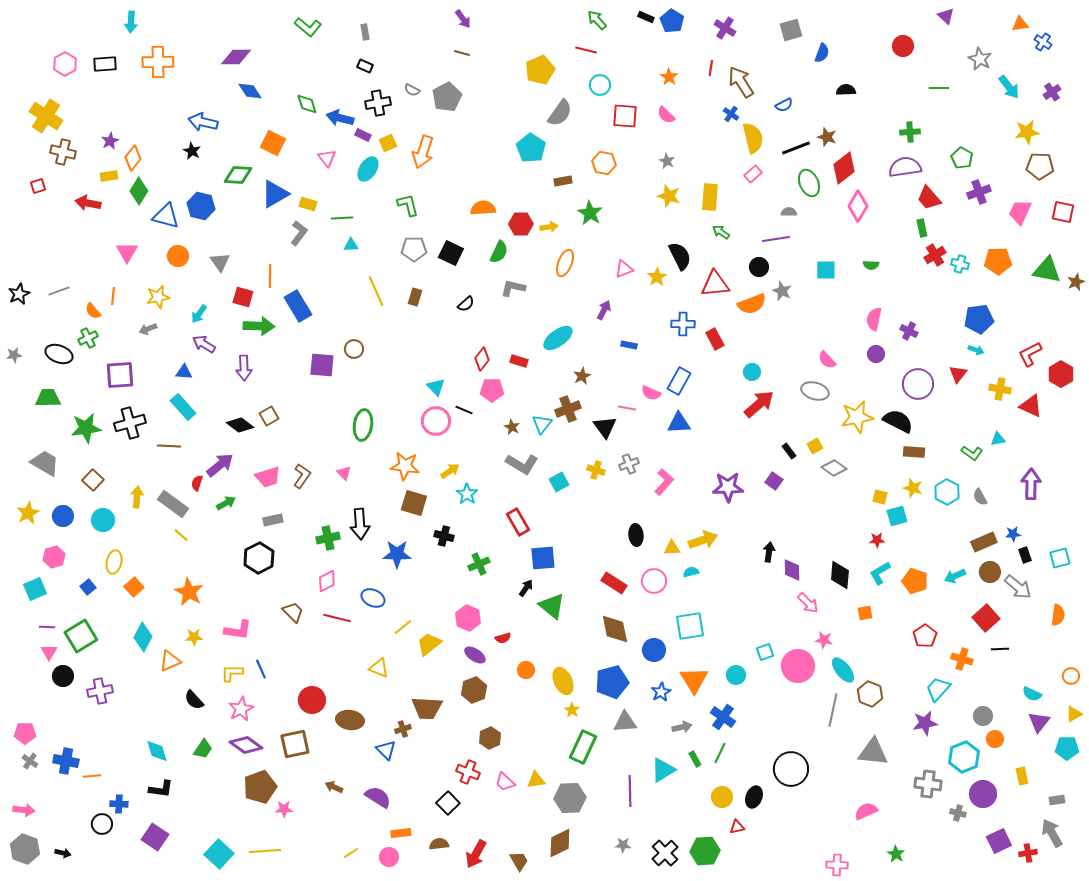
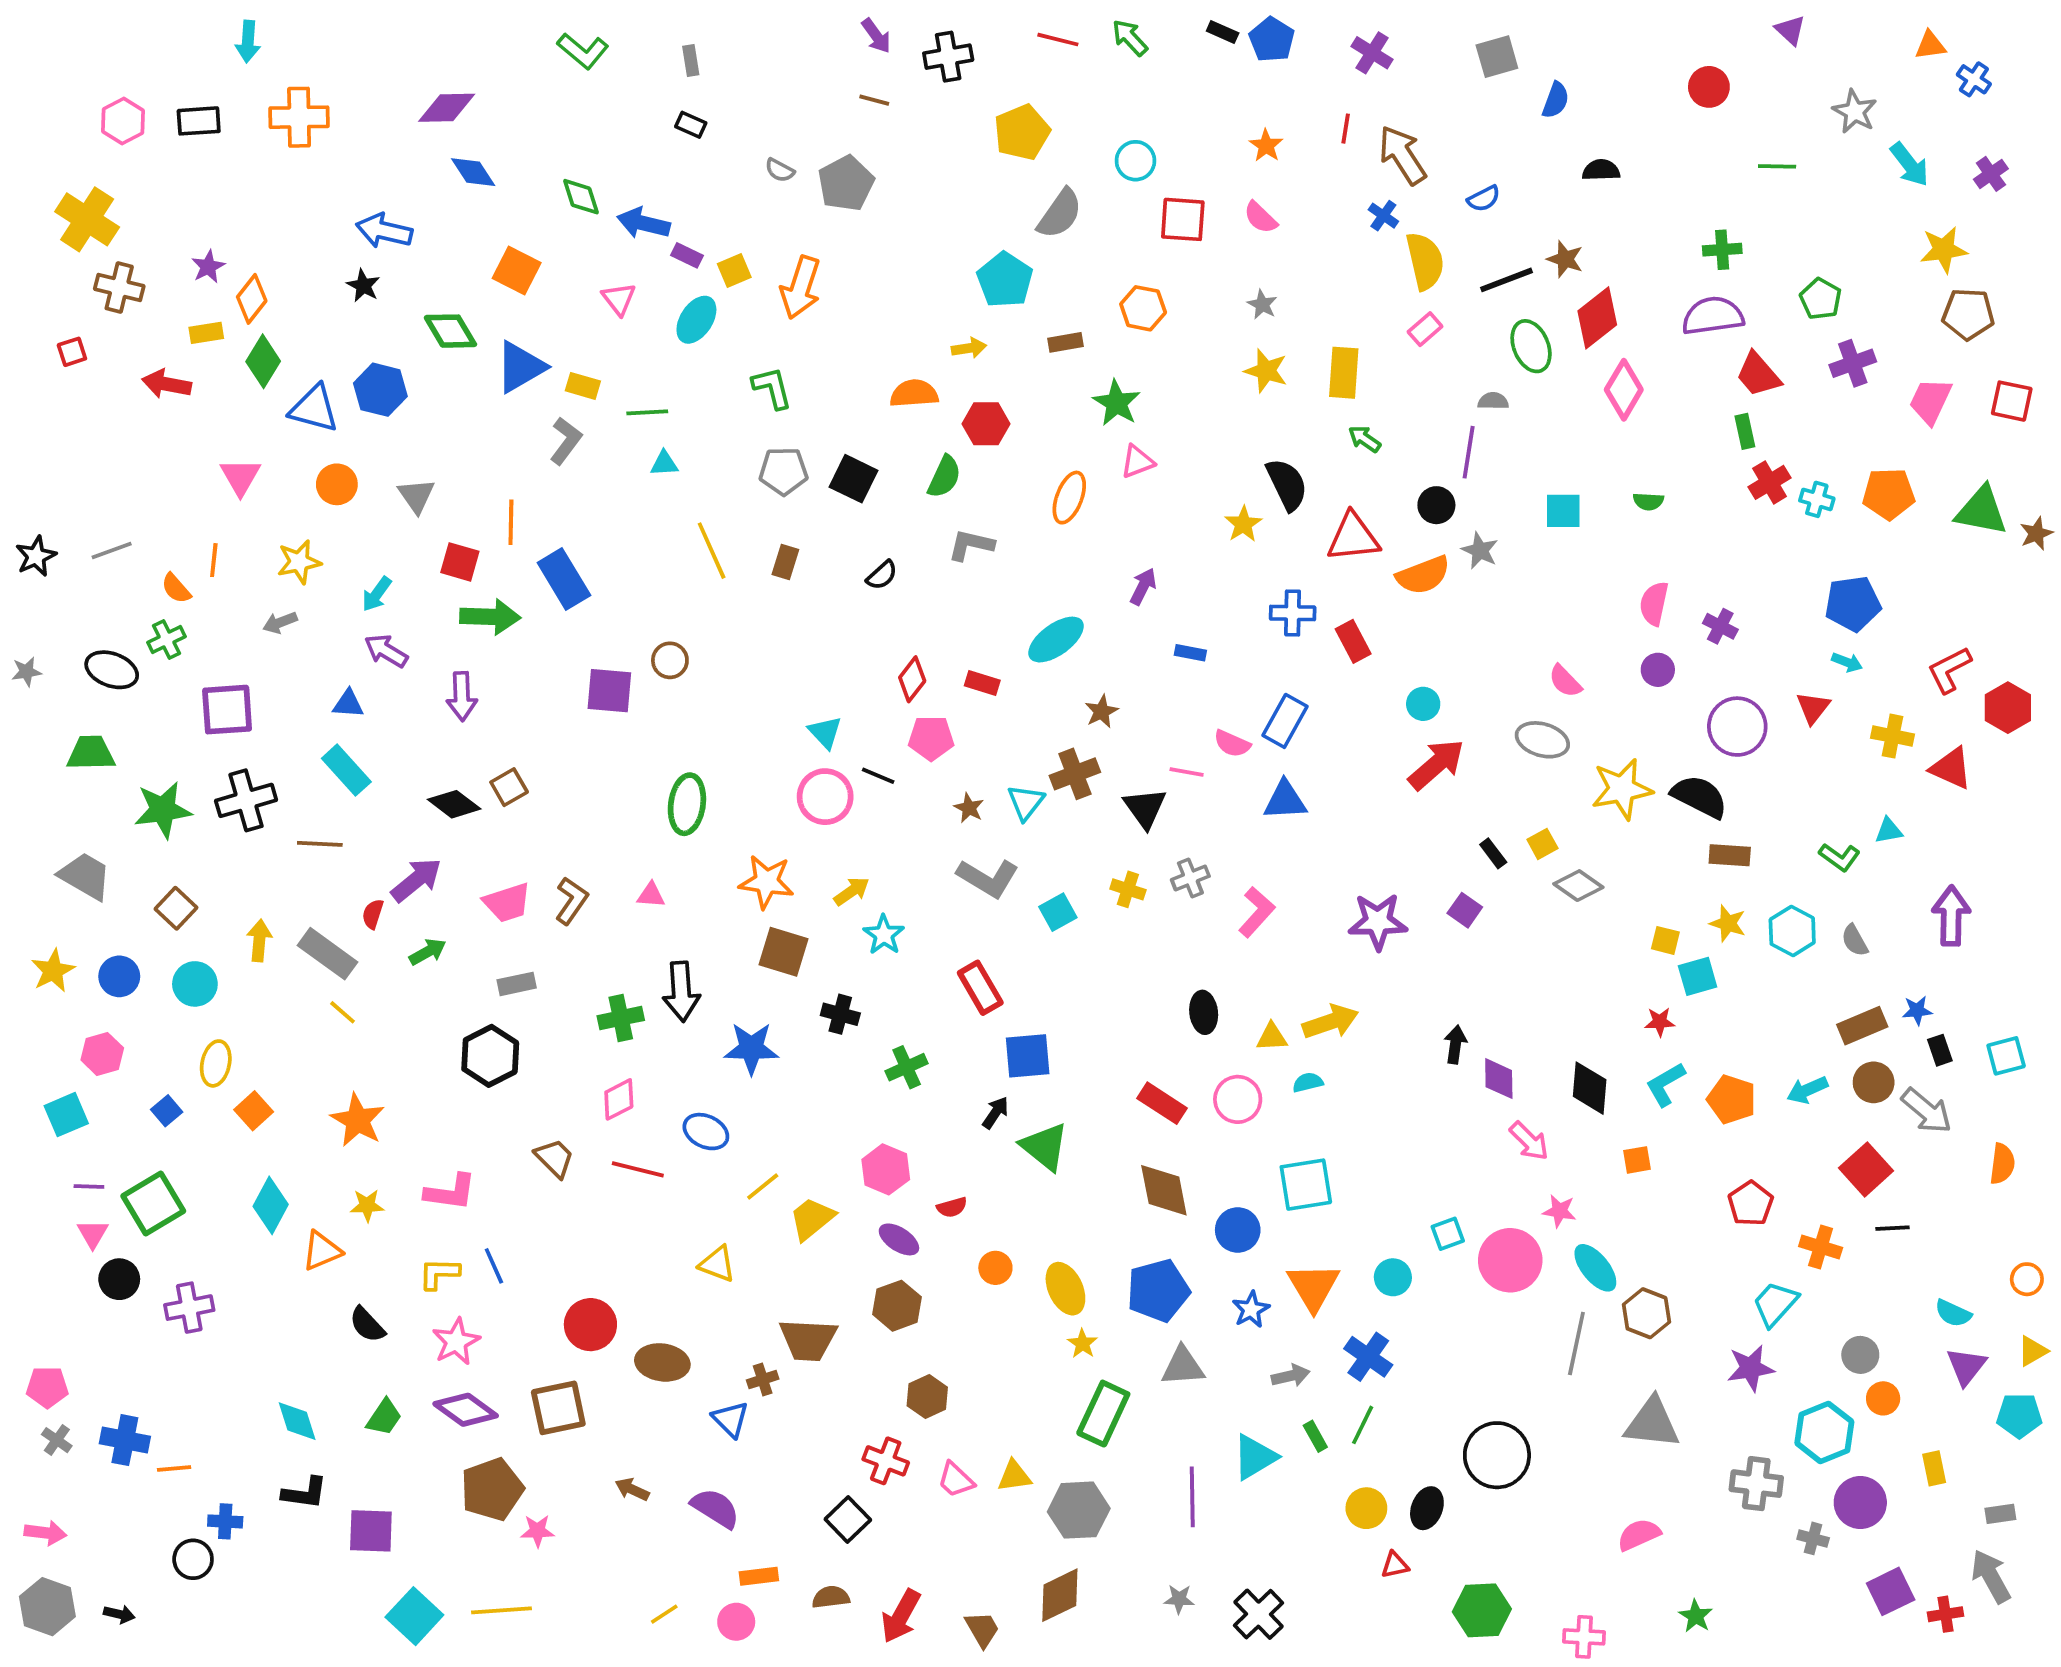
red line: (586, 50) -> (1058, 40), moved
black cross: (378, 103) -> (948, 57), moved
green diamond: (238, 175) -> (450, 331), turned 56
yellow arrow: (549, 227) -> (969, 348), moved
purple line: (776, 239) -> (1469, 452), turned -72
pink triangle: (624, 269) -> (1137, 462), moved
pink triangle: (344, 473) -> (651, 895), turned -42
purple square: (155, 837) -> (371, 1531), moved, turned -32
green hexagon: (705, 851) -> (1482, 1610), moved

